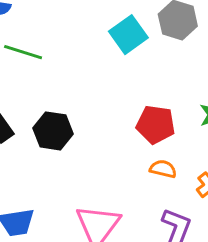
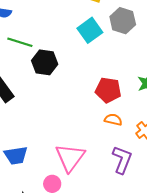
black hexagon: (53, 131) -> (45, 62), moved

